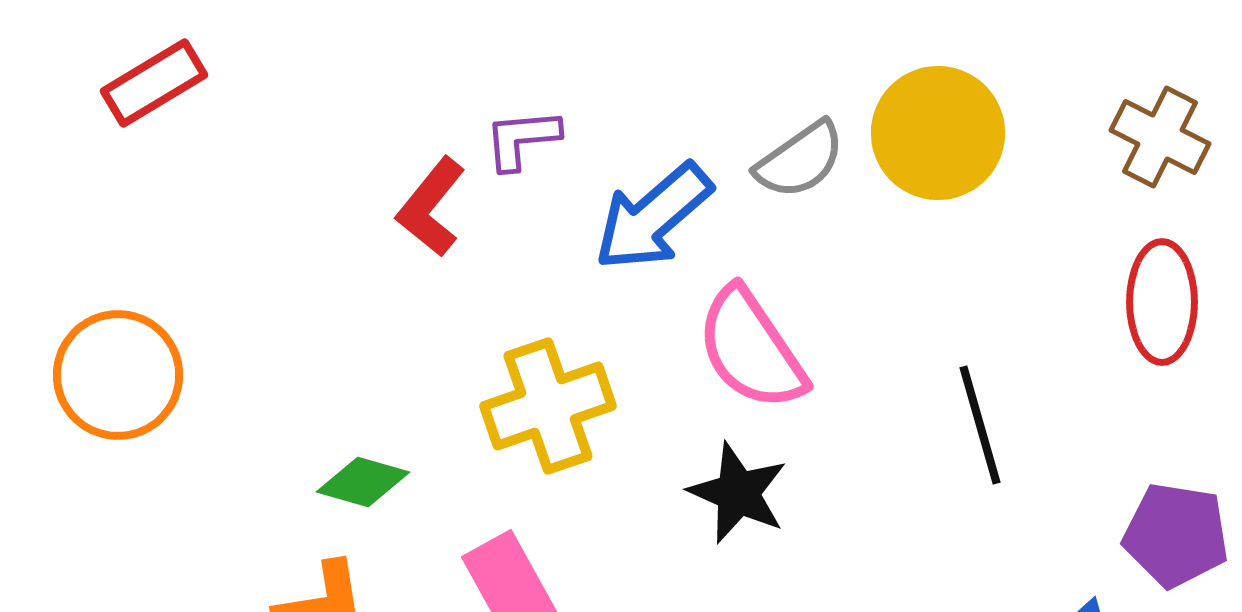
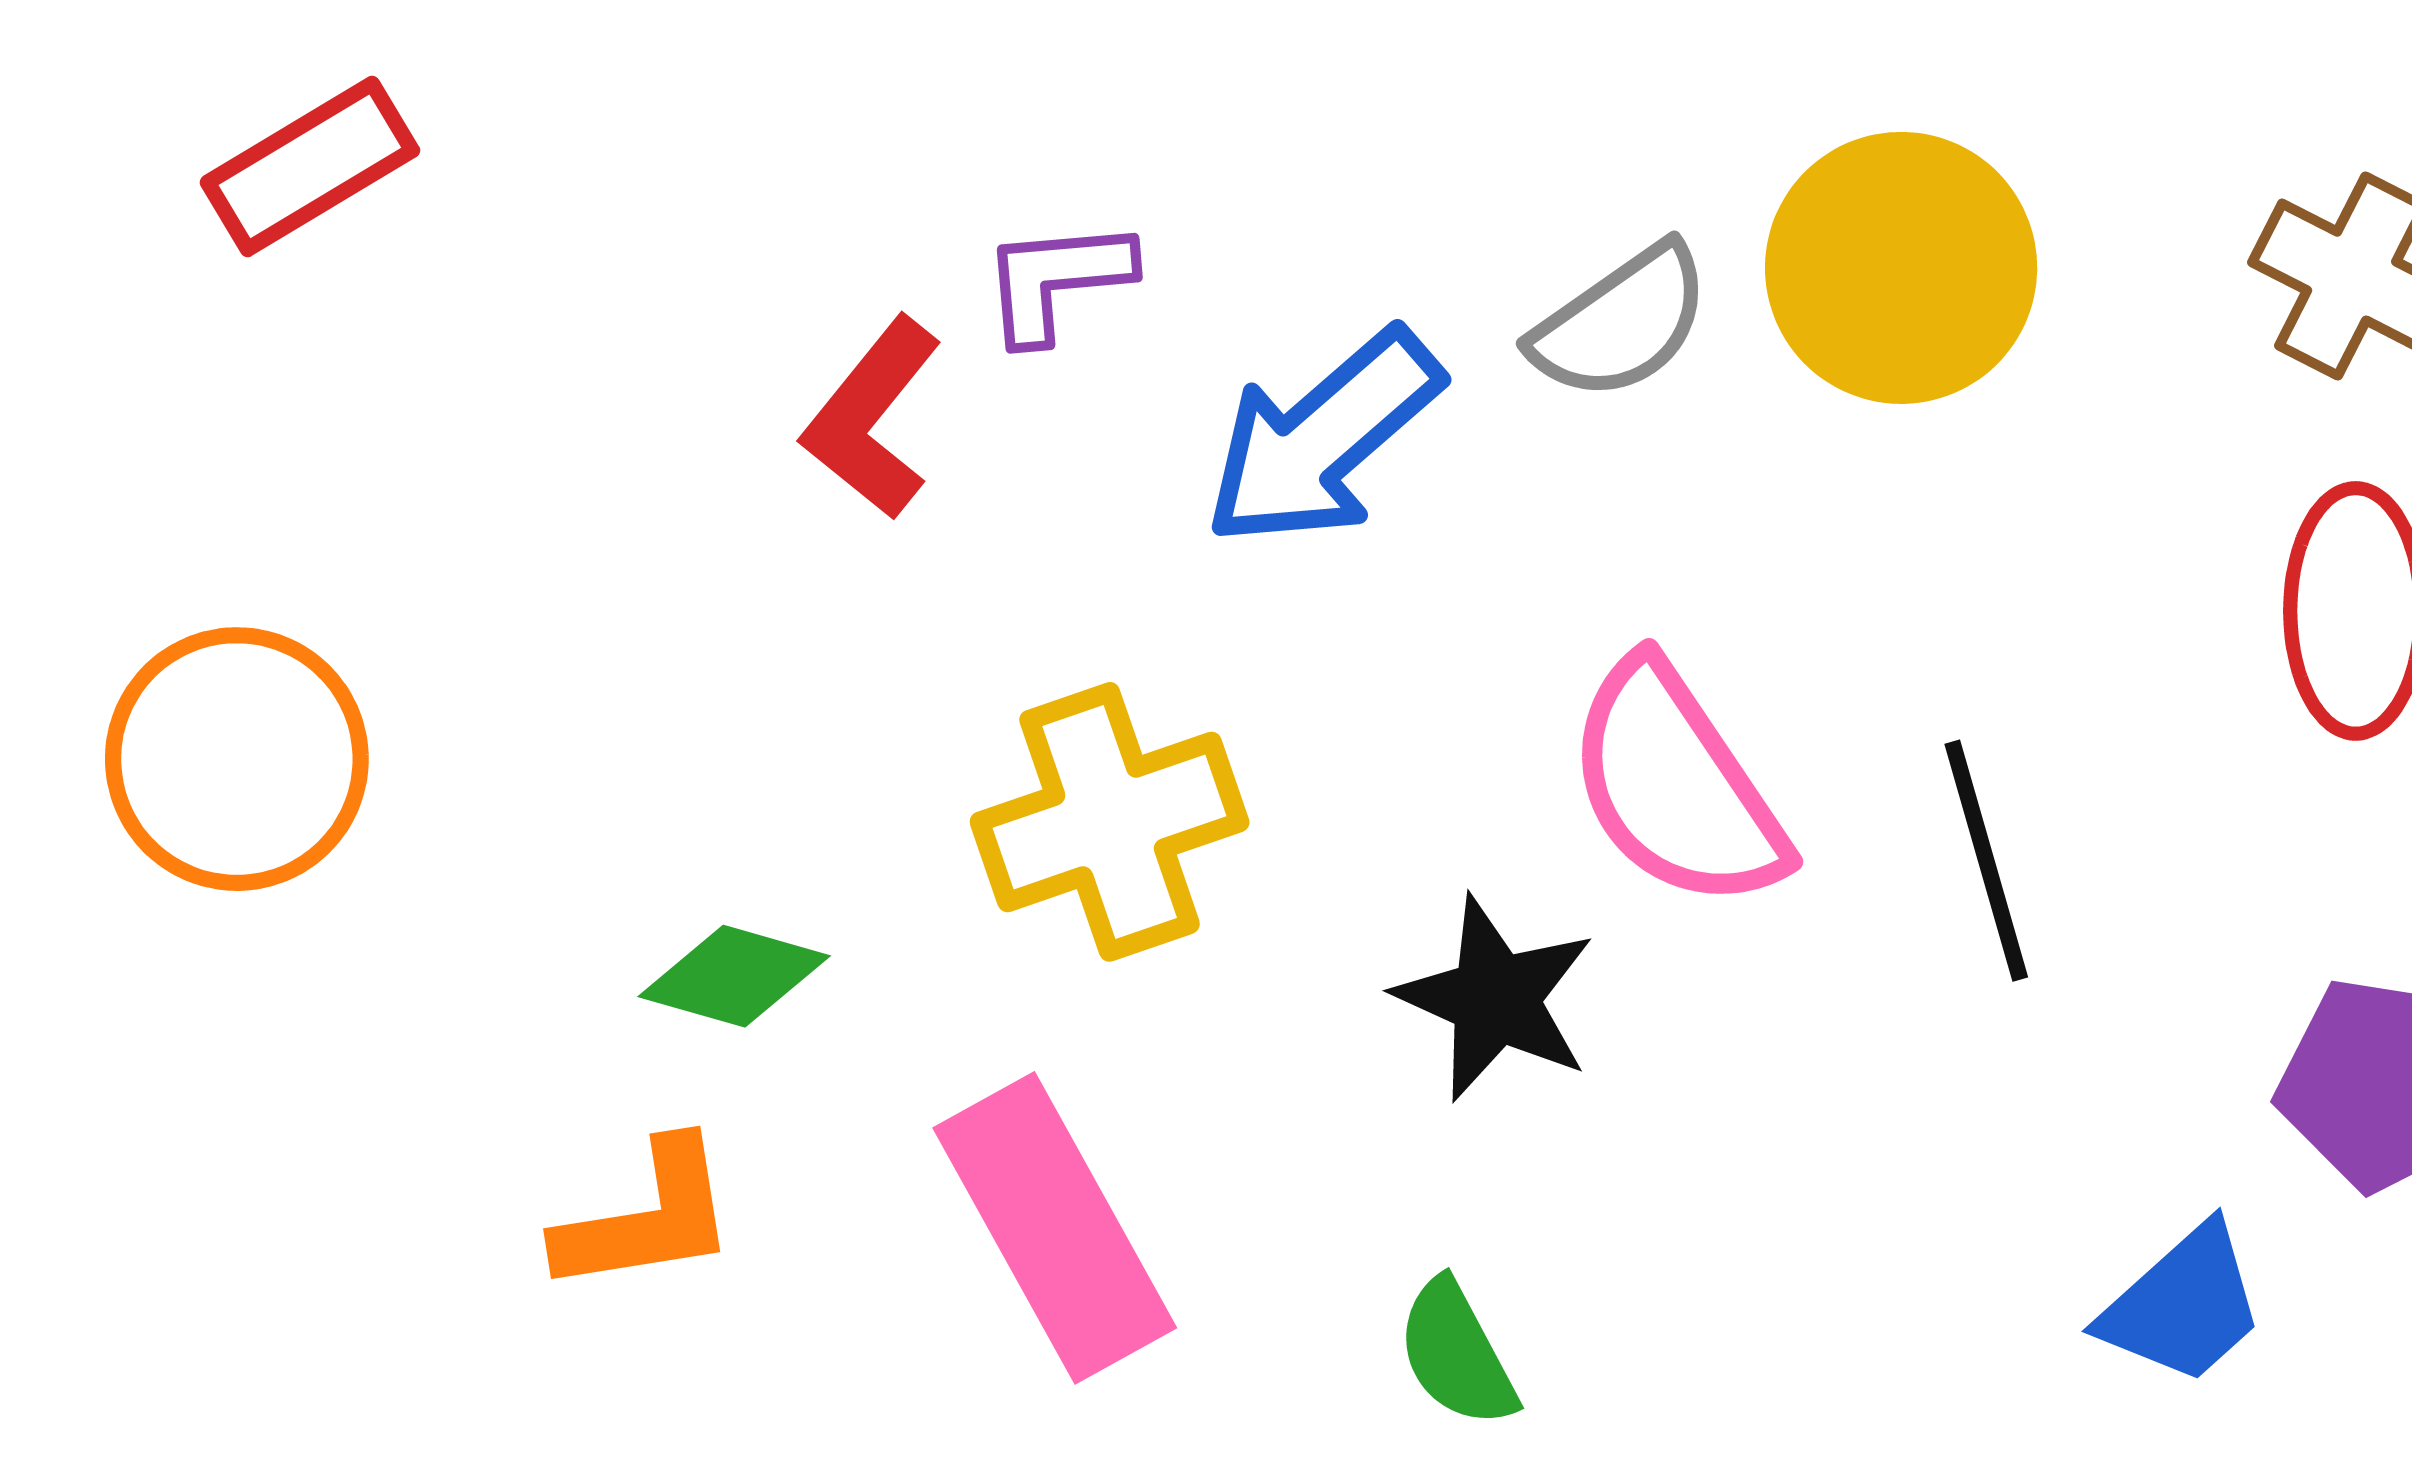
pink semicircle: (751, 349) -> (1676, 785), moved

